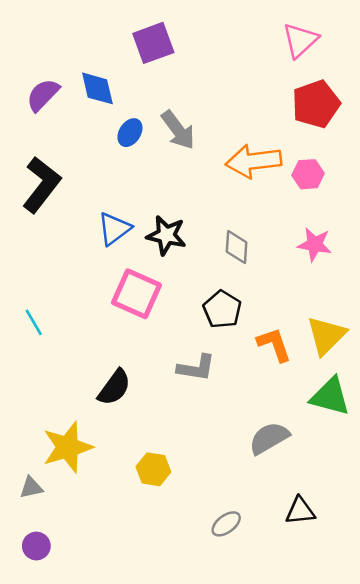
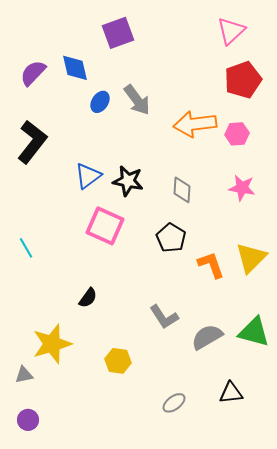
gray L-shape: (196, 368) -> (164, 317), moved, turned 48
black semicircle: (114, 387) -> (88, 298), size x0.7
green triangle: (330, 396) -> (254, 332), moved

